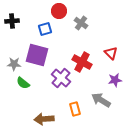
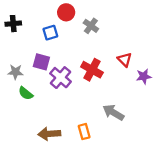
purple square: (37, 55) -> (41, 62), size x0.7
purple cross: (61, 78) -> (61, 78), moved
purple star: (115, 80) -> (144, 76), moved
orange rectangle: (75, 109) -> (84, 132), moved

